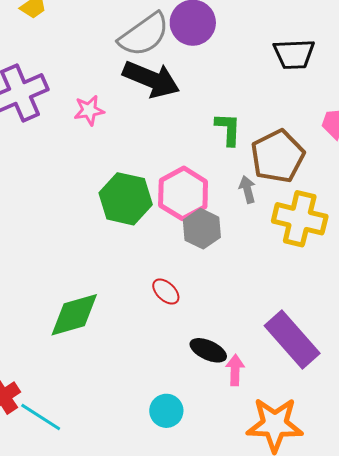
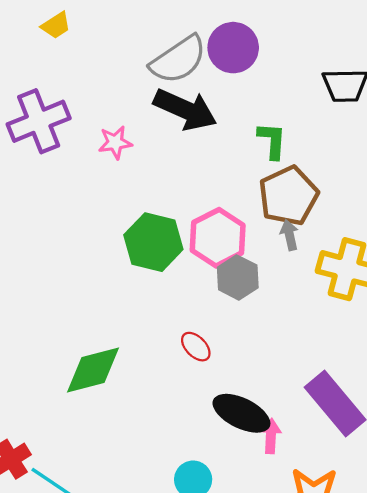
green L-shape: (228, 129) -> (272, 141), moved
brown pentagon: (278, 156) -> (288, 196), moved
black ellipse: (208, 350) -> (241, 413), size x1.4

